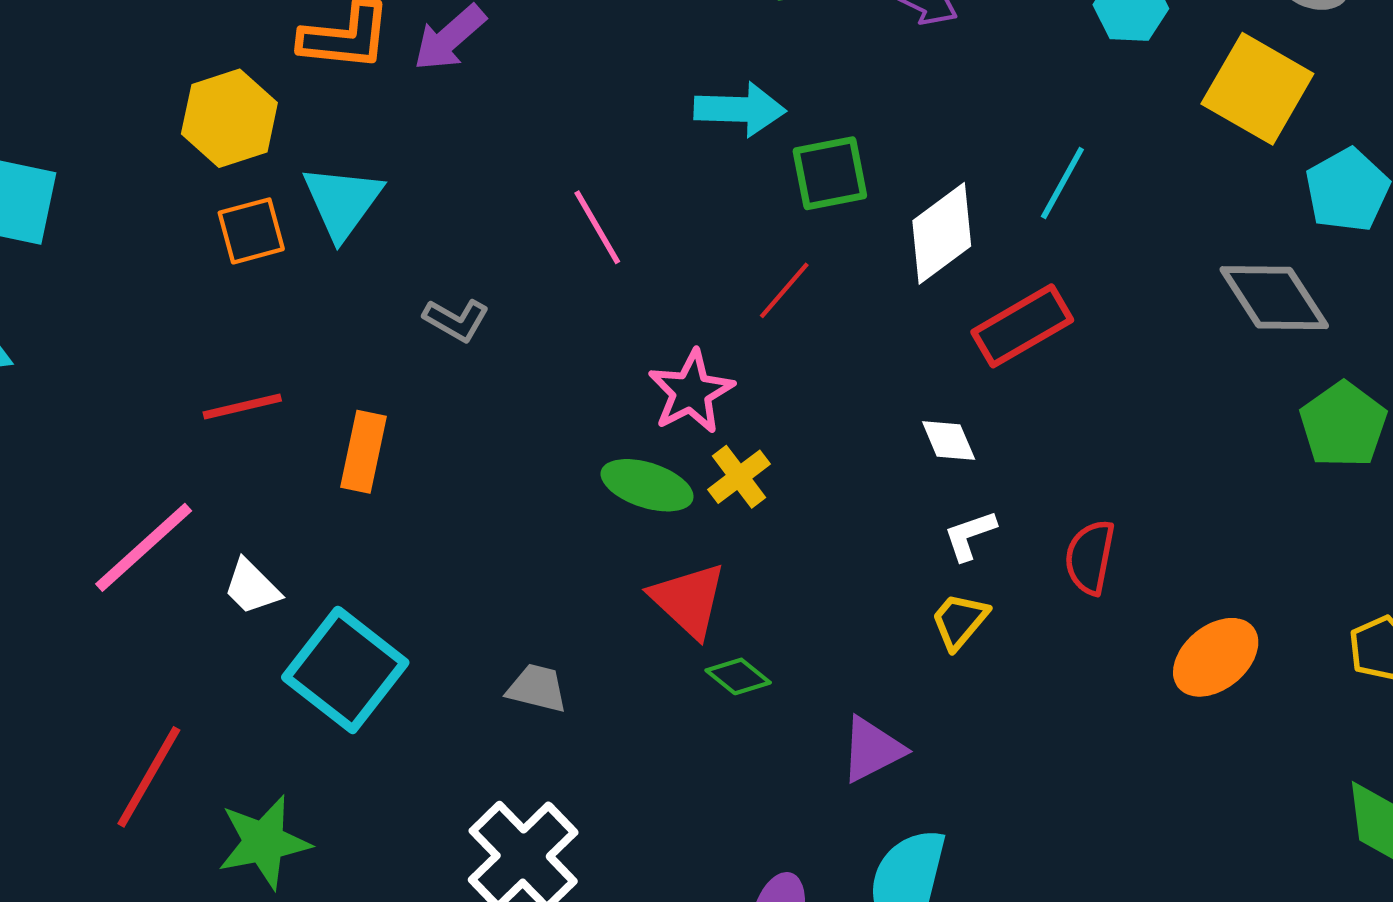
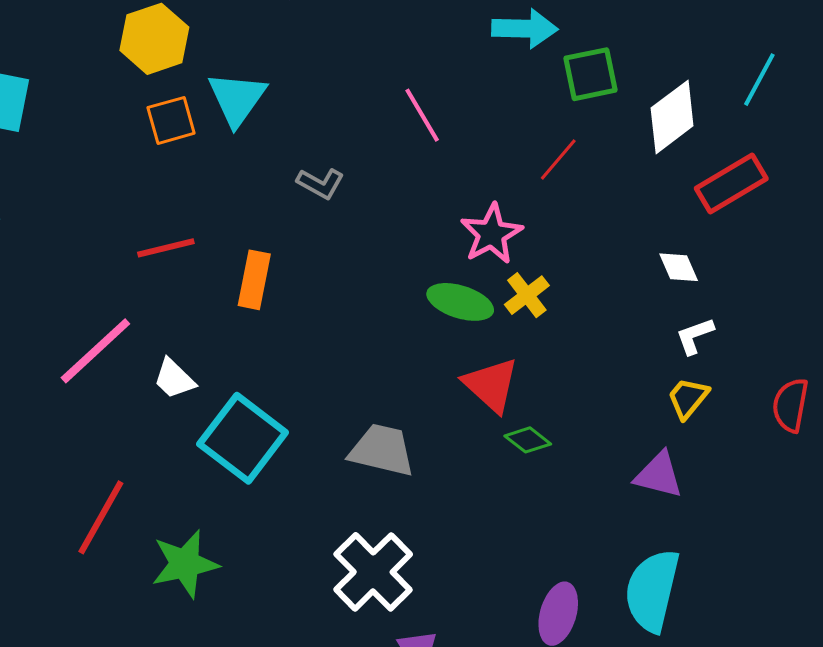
red semicircle: (1090, 557) -> (790, 405), moved
gray trapezoid: (537, 688) -> (382, 450), size x1.5
purple triangle: (872, 749) -> (659, 475), moved, turned 42

